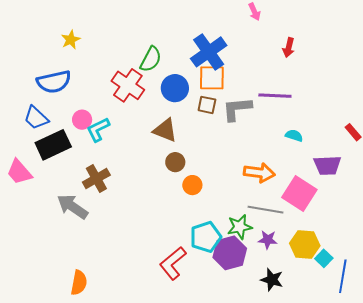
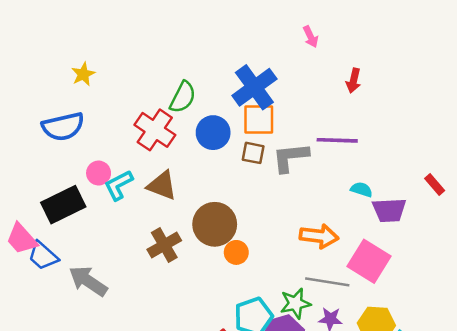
blue trapezoid: (36, 118) -> (43, 256), moved
brown triangle: (165, 130) -> (162, 186), moved
brown circle: (175, 162) -> (215, 224), size x1.8
purple trapezoid: (327, 165) -> (389, 210), moved
brown cross: (96, 179) -> (164, 245), moved

